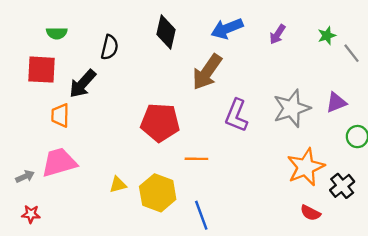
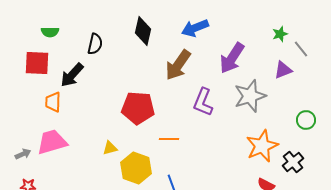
purple arrow: (278, 34) -> (232, 58), moved, size x1.8
purple triangle: (336, 102) -> (283, 70), moved
yellow triangle: (118, 185) -> (110, 148), moved

